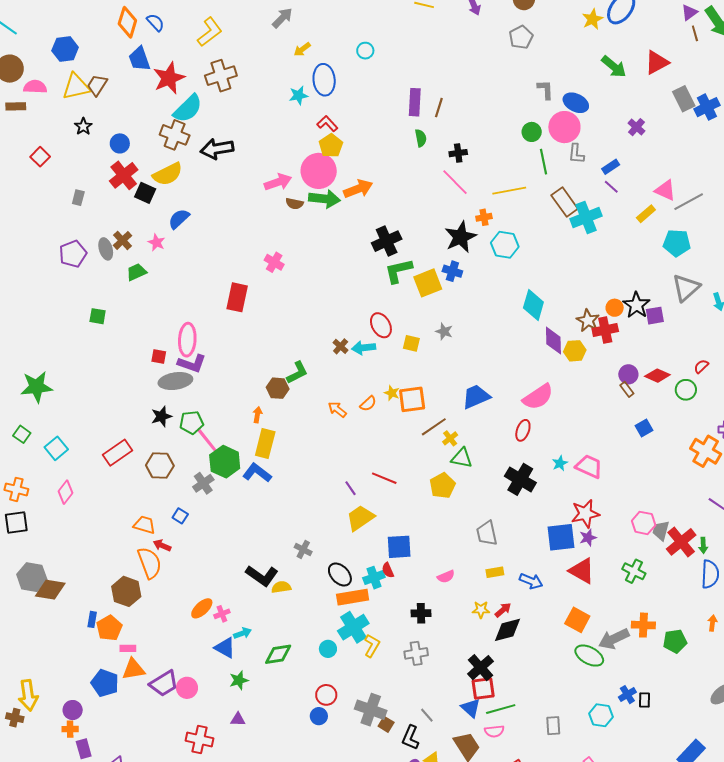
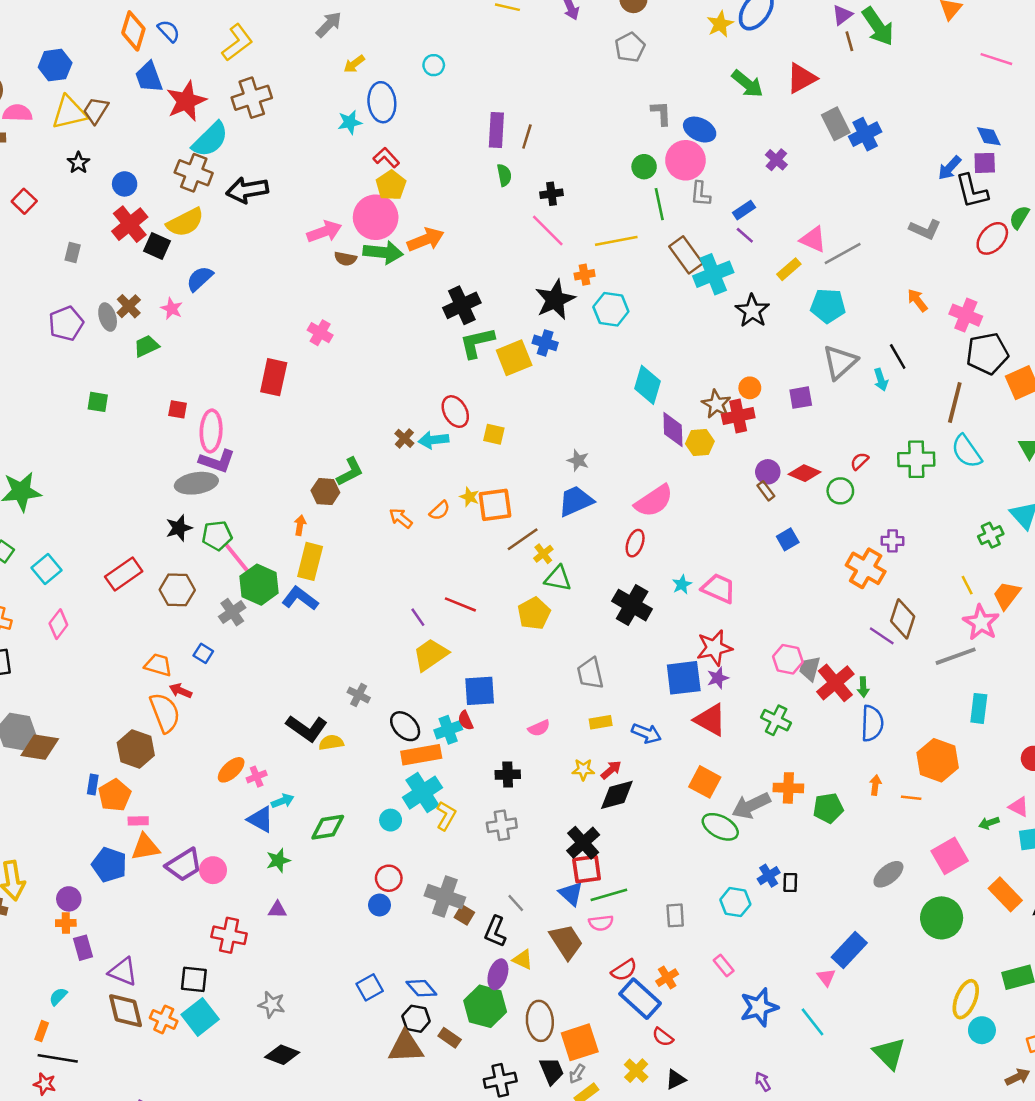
black star: (636, 305) -> (752, 311), moved
gray star: (444, 331) -> (578, 460), moved
red square: (159, 356) -> (178, 409), moved

